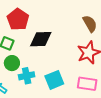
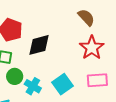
cyan cross: (27, 76) -> (33, 86), turned -35

